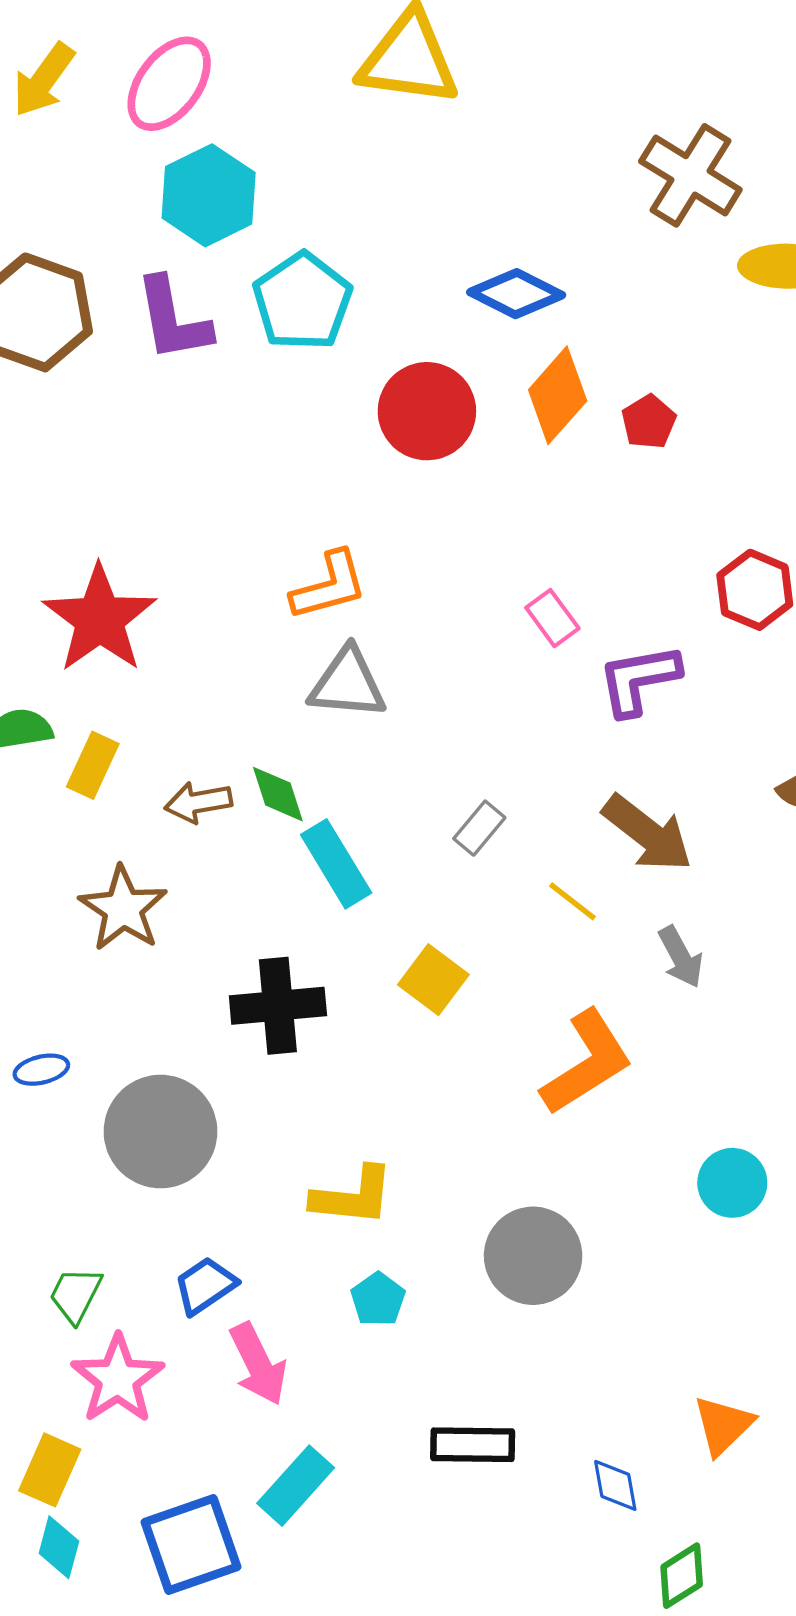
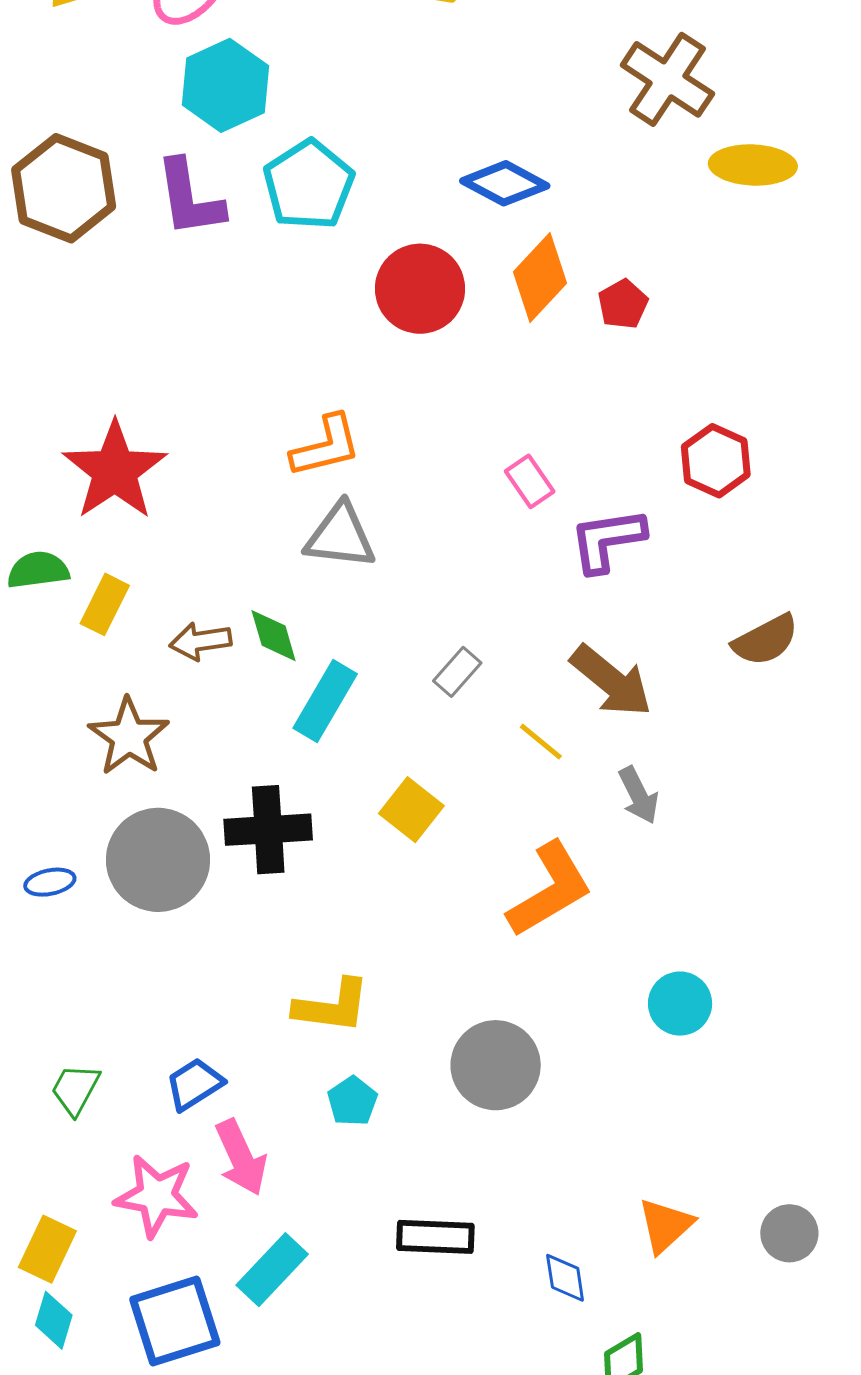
cyan rectangle: (336, 864) -> (325, 701), turned 60
gray circle: (161, 1132) -> (158, 860), moved
pink star: (118, 1379) -> (157, 1196), moved, turned -30

